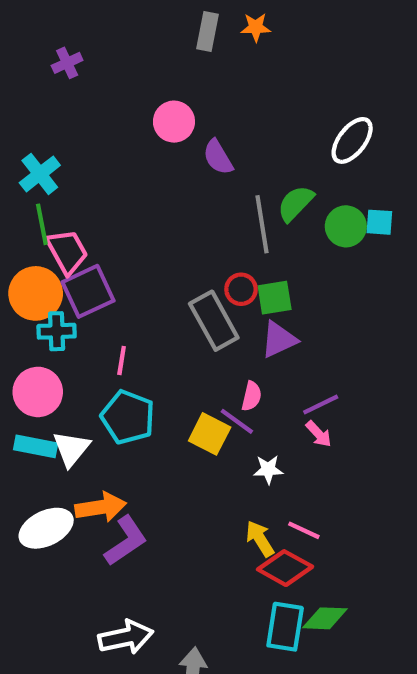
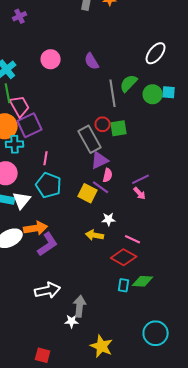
pink circle: (174, 122) -> (51, 59), moved
purple triangle: (279, 340) -> (100, 160), moved
white star: (268, 470) -> (109, 219), moved
yellow arrow: (260, 539) -> (95, 235), moved, turned -48
cyan rectangle: (285, 627) -> (124, 285), size x0.6

